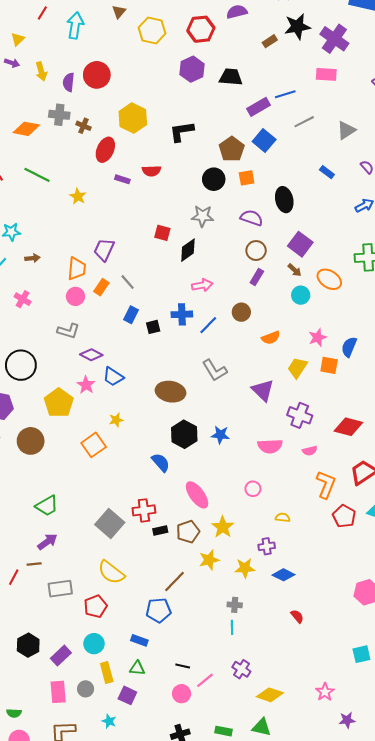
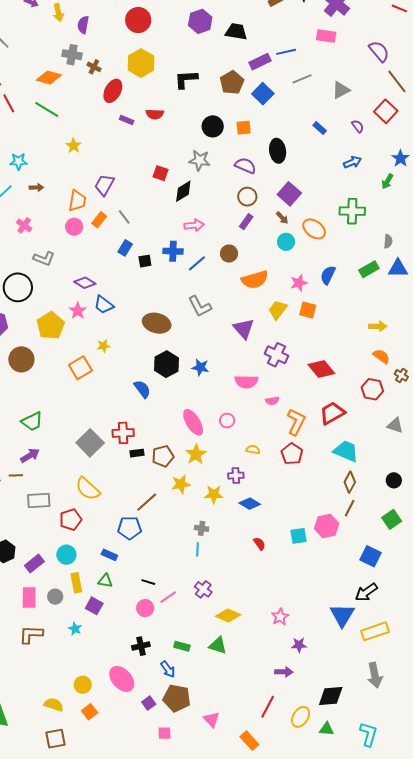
red circle: (97, 75) -> (138, 20), moved
orange diamond: (26, 129) -> (49, 78), moved
brown pentagon: (232, 149) -> (232, 83), moved
yellow star: (78, 196) -> (74, 146), moved
gray L-shape: (68, 331) -> (44, 259), moved
orange semicircle: (271, 338) -> (255, 280), size x1.5
blue semicircle: (349, 347) -> (328, 275), moved
red diamond: (348, 427) -> (321, 369), turned 32
pink semicircle: (310, 451) -> (272, 401), moved
pink ellipse: (197, 495) -> (193, 422), moved
red pentagon: (344, 516) -> (292, 454), moved
cyan square: (361, 654) -> (299, 536), moved

